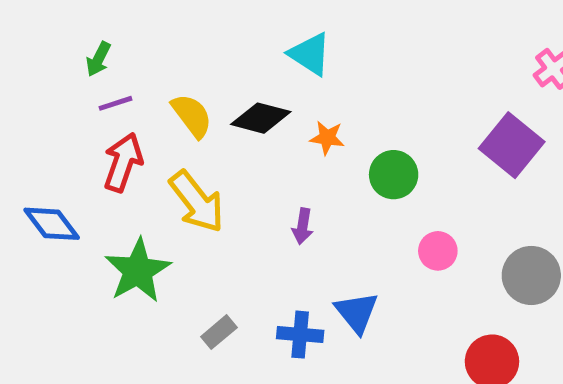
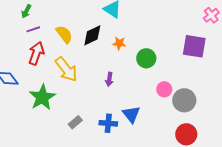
black diamond: (261, 118) -> (92, 35), turned -40
purple square: (512, 145) -> (194, 46), turned -30
gray circle: (531, 275) -> (184, 100), moved

